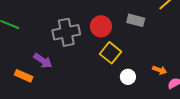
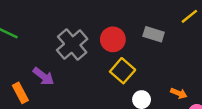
gray cross: (66, 32) -> (72, 45), turned -32
orange rectangle: (24, 76) -> (20, 93), turned 36

